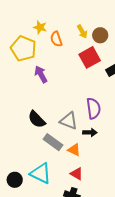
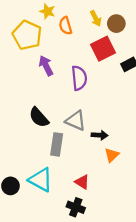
purple semicircle: (93, 108) -> (79, 78), moved
gray rectangle: (53, 142) -> (57, 144), turned 60
orange triangle: (74, 150) -> (112, 155), moved, turned 48

